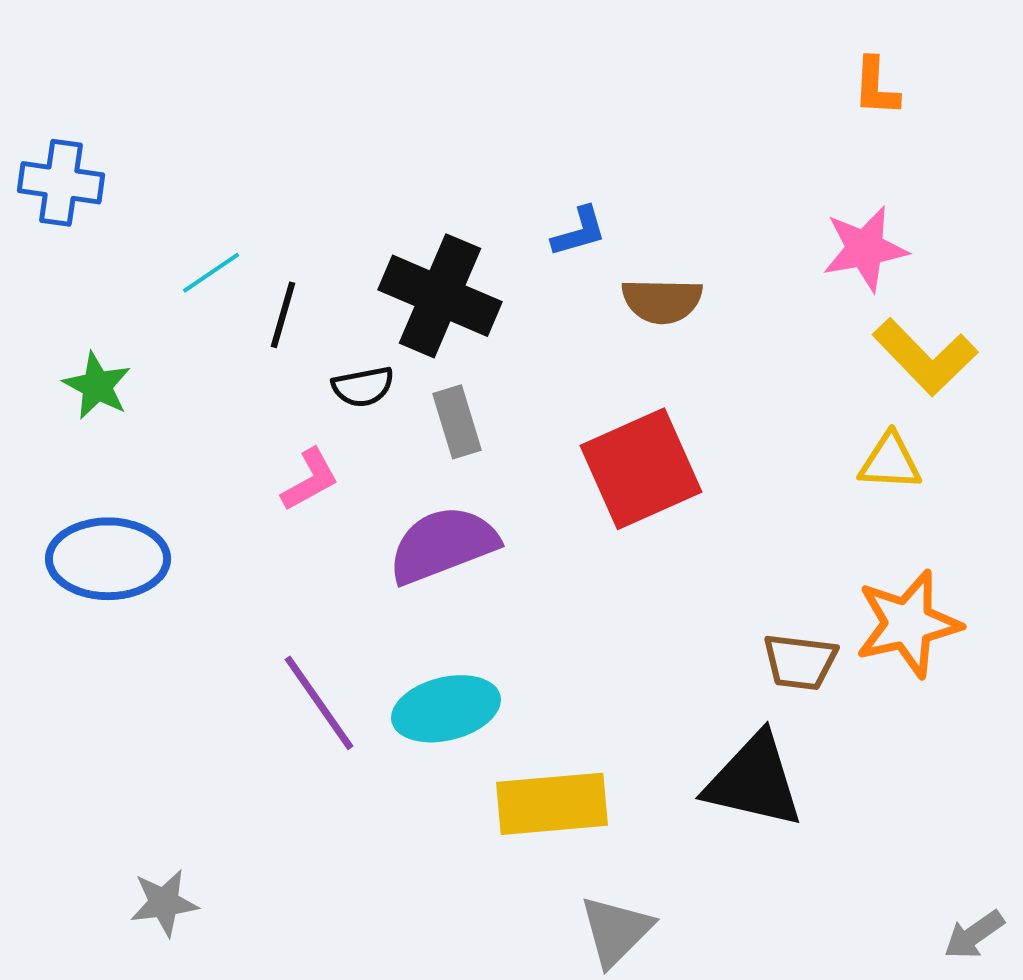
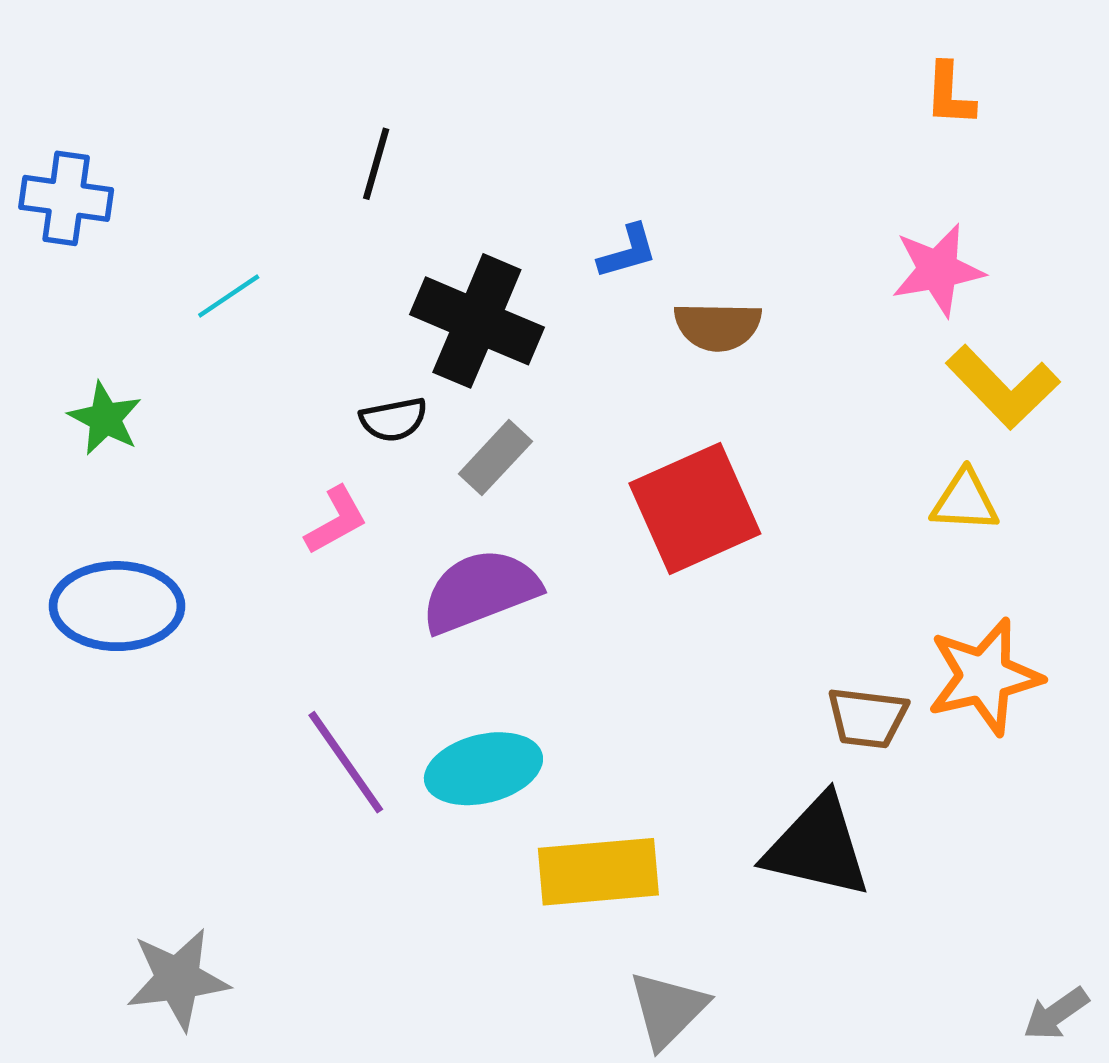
black line: (283, 315) -> (376, 164), moved
gray rectangle: (457, 422) -> (495, 458), turned 60
gray star: (164, 903) -> (178, 979), size x1.4

